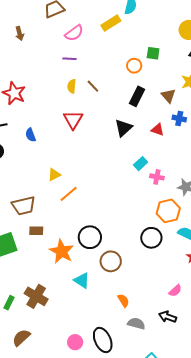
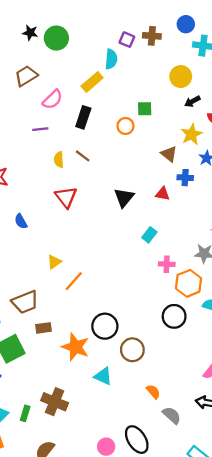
purple line: (70, 59) -> (40, 129), moved
black rectangle: (137, 96) -> (83, 117), moved
pink cross: (157, 177) -> (167, 264), moved
gray semicircle: (136, 324) -> (172, 415), turned 36

